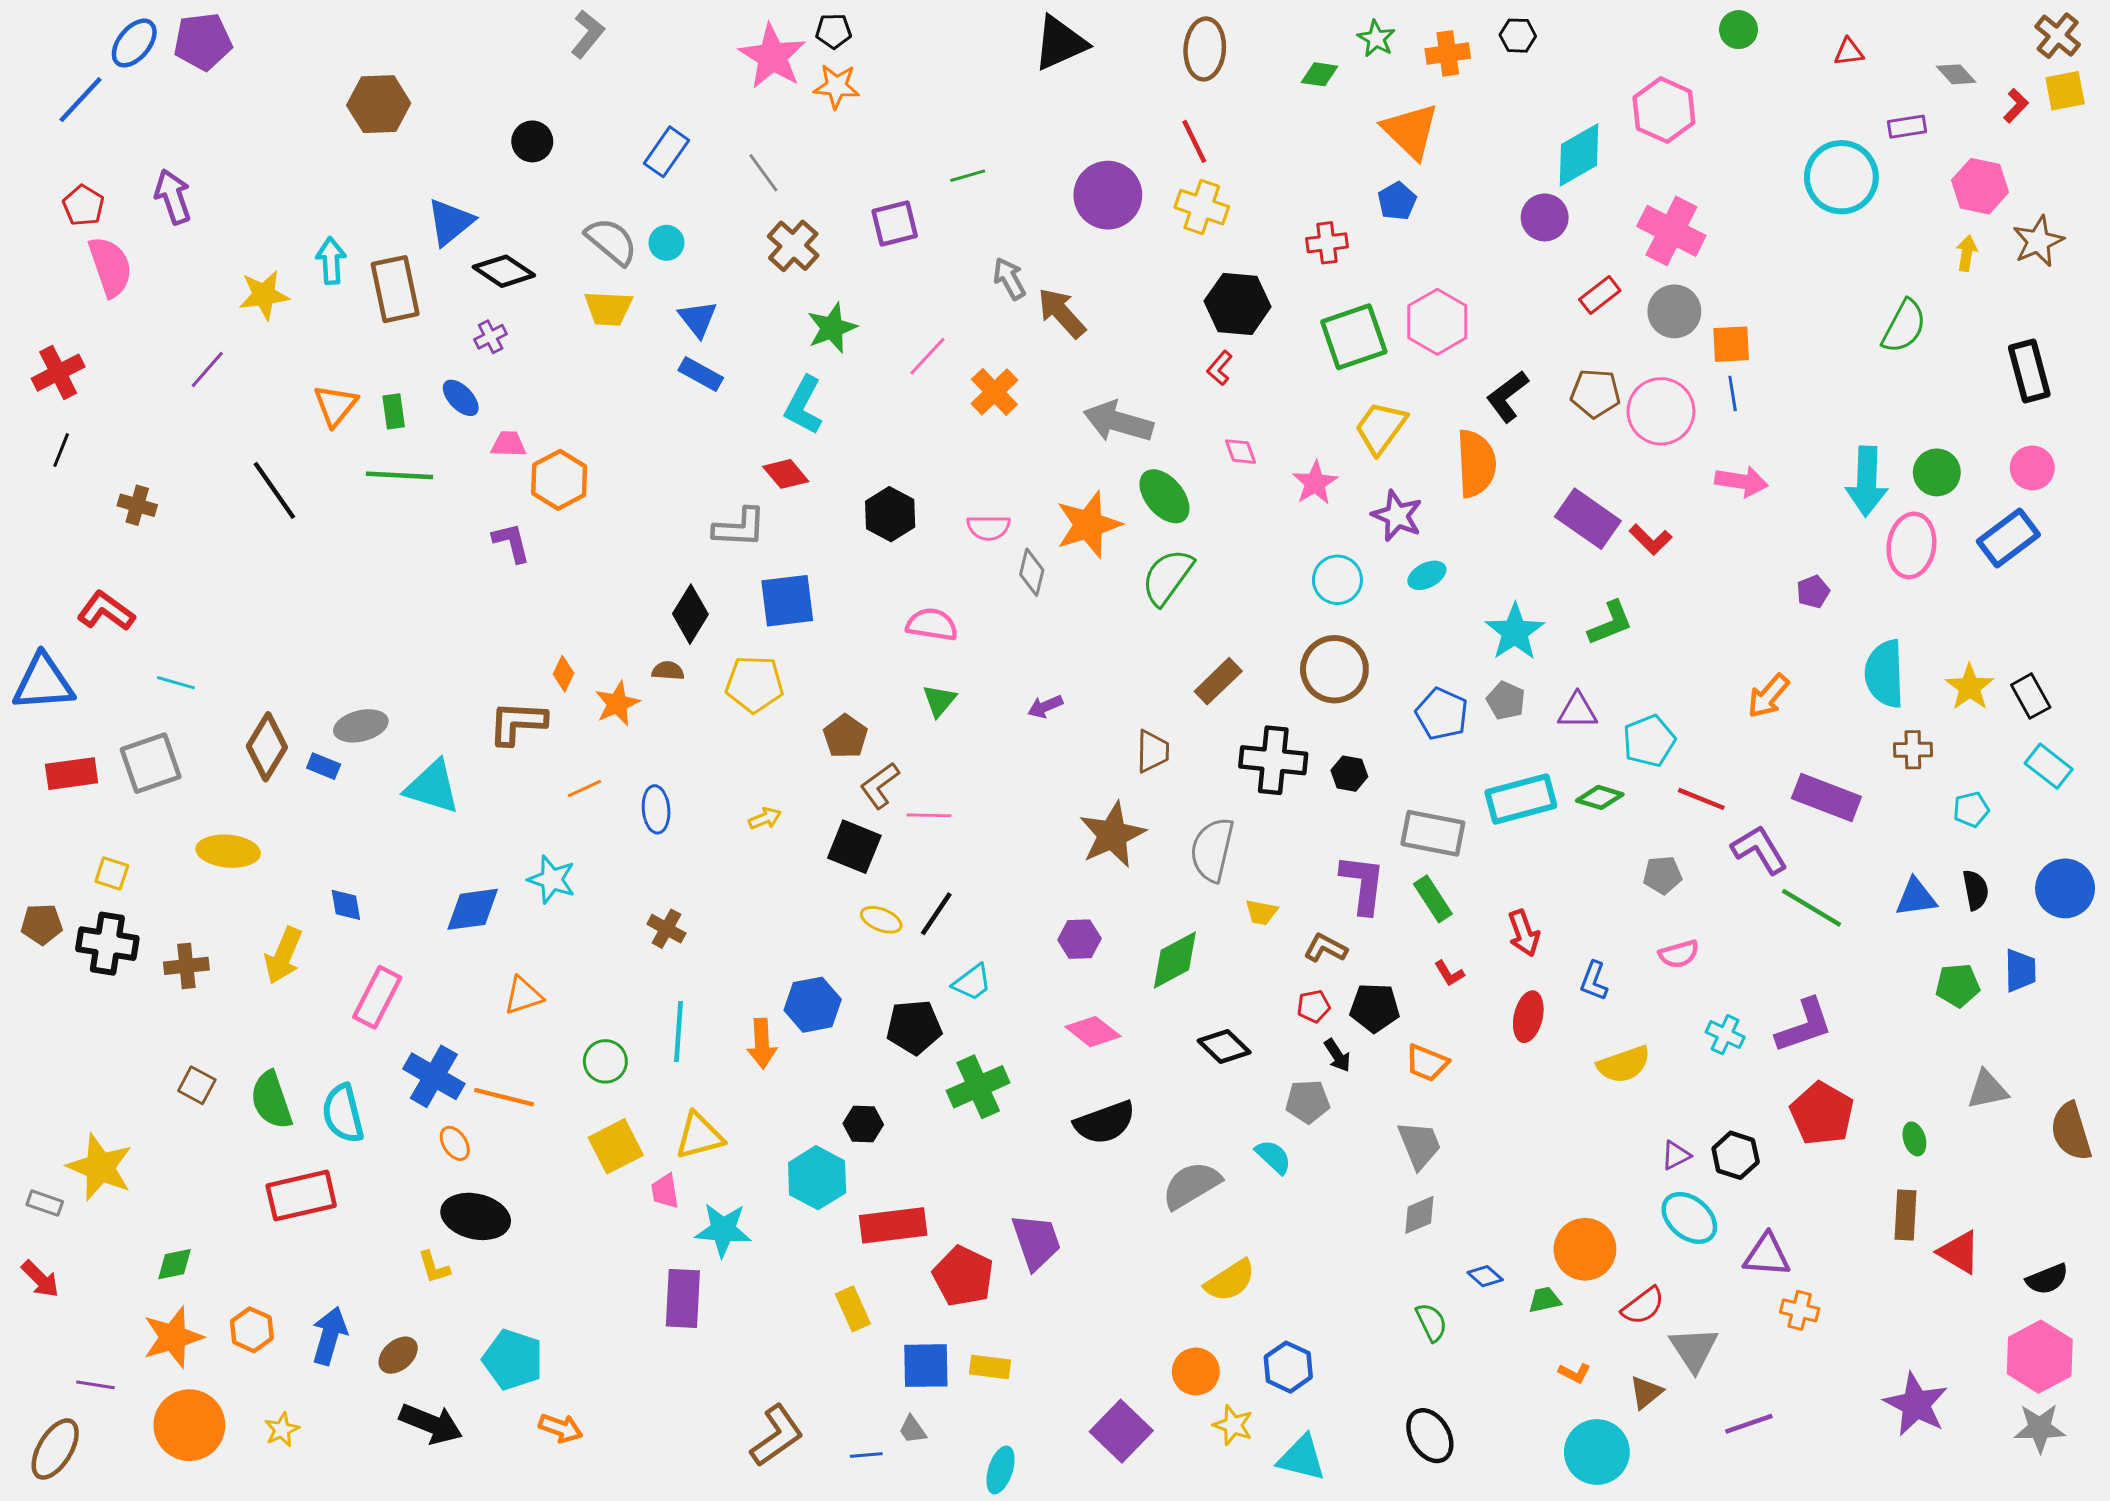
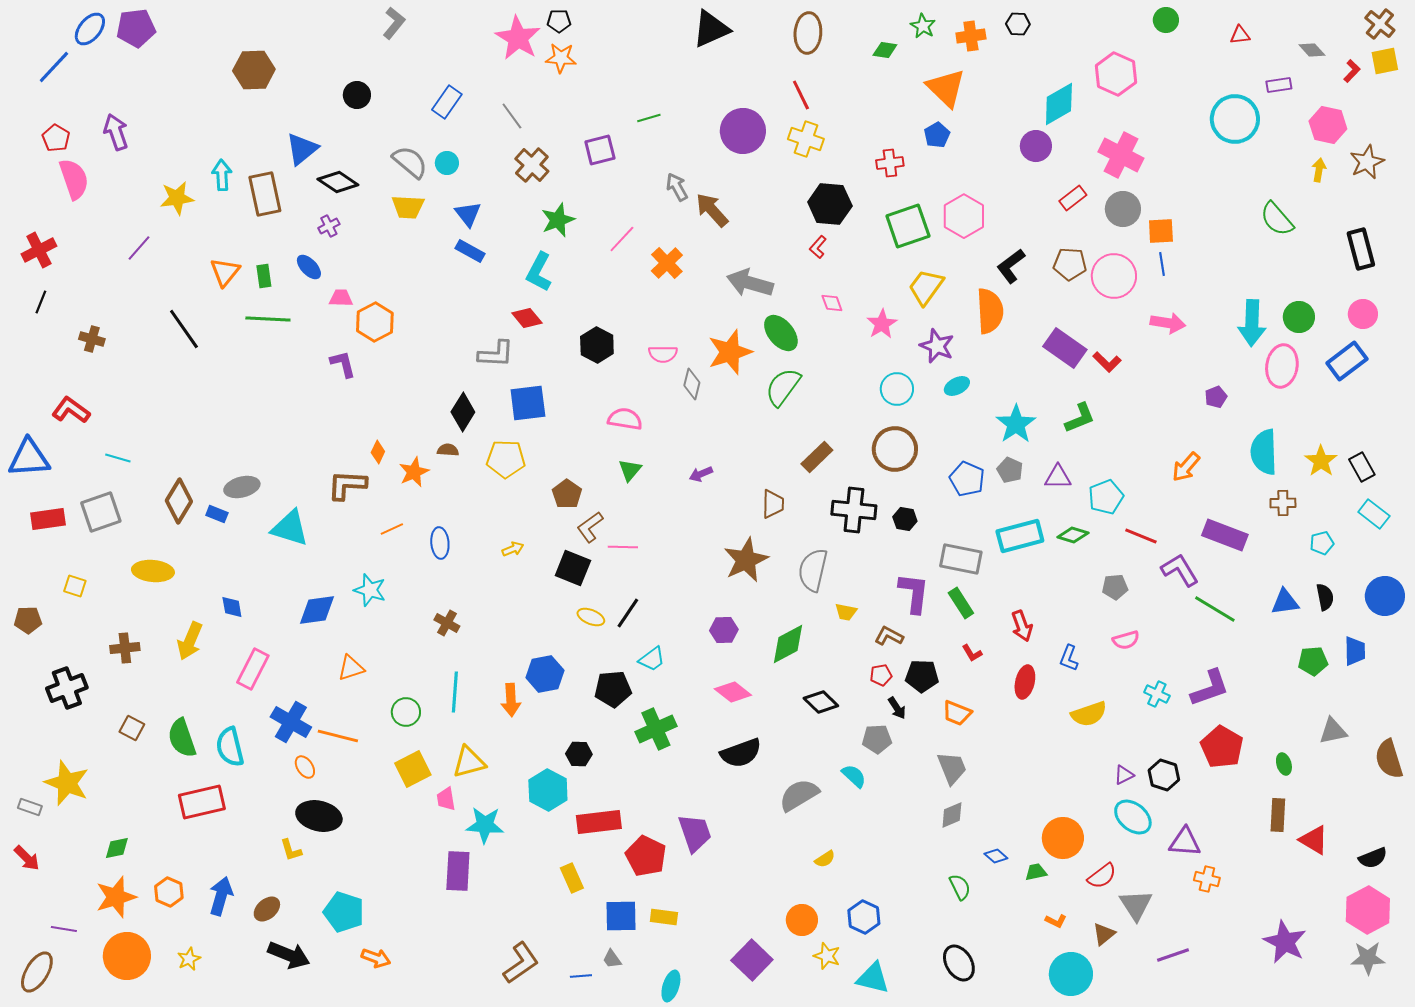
green semicircle: (1904, 326) -> (1277, 219), turned 111
black cross: (107, 944) -> (67, 688), moved, turned -30
yellow semicircle: (1230, 1281) -> (825, 859), size x0.6

